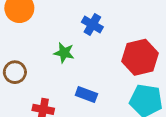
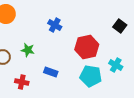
green star: (64, 53) -> (28, 50), moved

